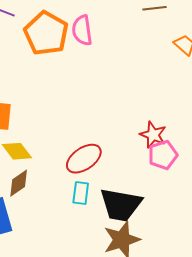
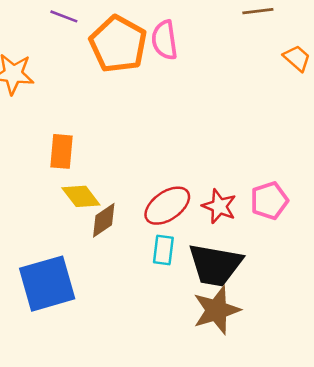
red star: (153, 135) -> (219, 206), moved
brown diamond: (19, 183) -> (104, 220), moved

